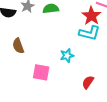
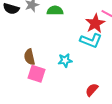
brown semicircle: (18, 46) -> (29, 57), moved
red semicircle: (88, 82) -> (92, 90), moved

